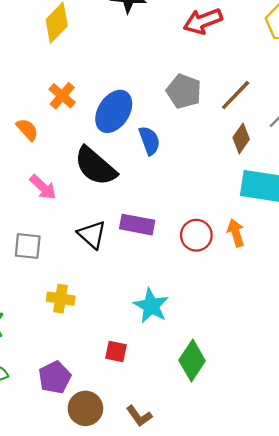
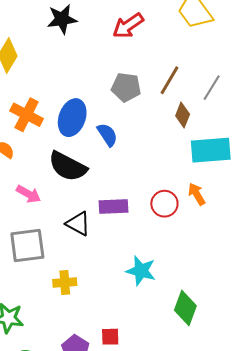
orange cross: (62, 96) -> (27, 115), size x1.4
gray square: (28, 246) -> (27, 245), size x1.5
red square: (116, 351) -> (110, 337), moved

